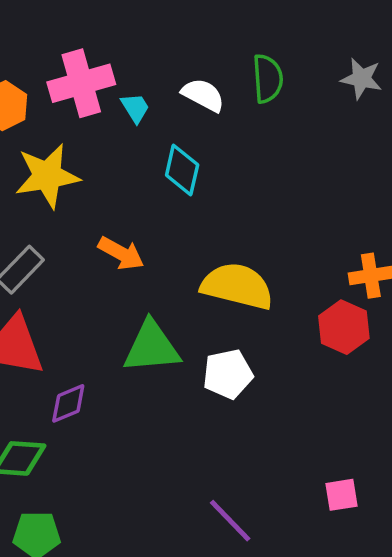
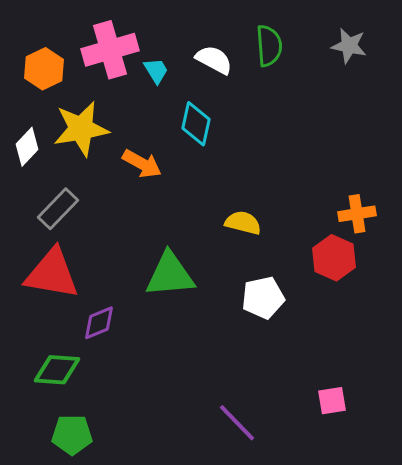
orange arrow: (121, 253) -> (142, 164), moved
yellow semicircle: (237, 286) -> (243, 223), size x0.6
white pentagon: (228, 374) -> (263, 298), moved

